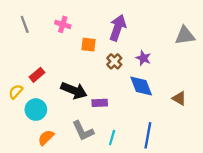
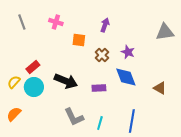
purple arrow: (118, 28) -> (105, 25), size x0.6
purple rectangle: (100, 103) -> (99, 88), moved
cyan circle: (36, 110) -> (34, 87), moved
orange semicircle: (46, 138) -> (14, 114), moved

